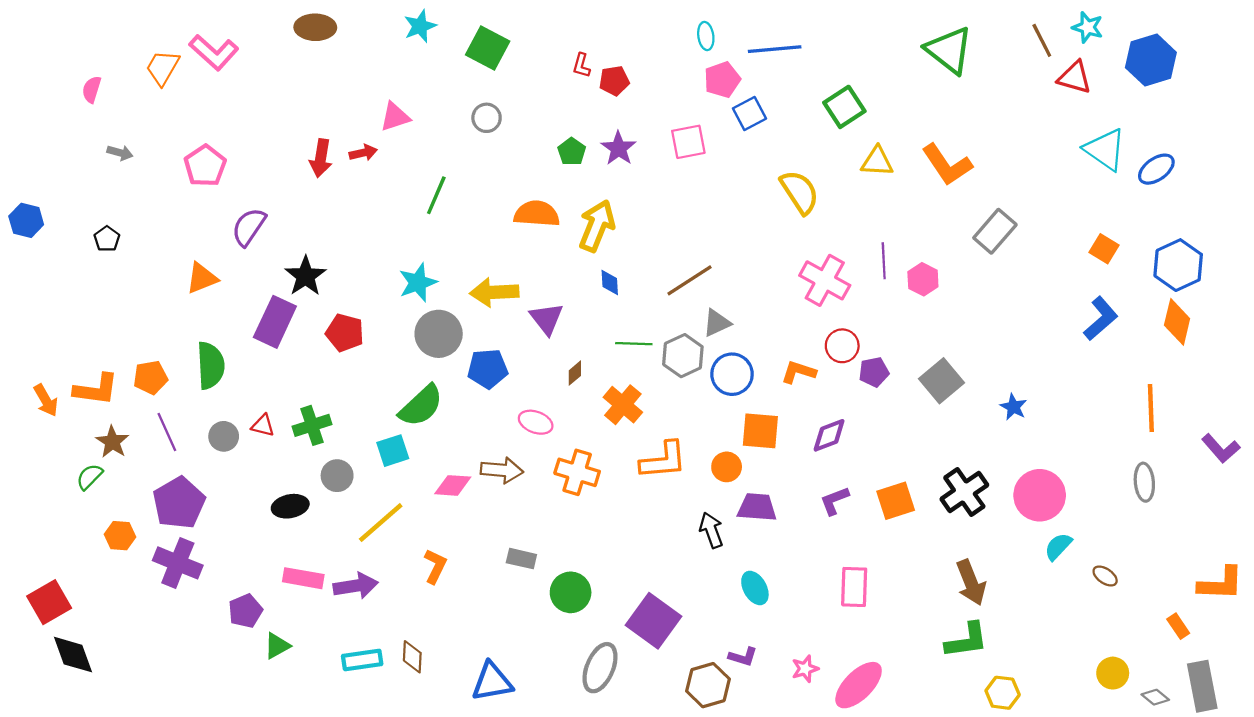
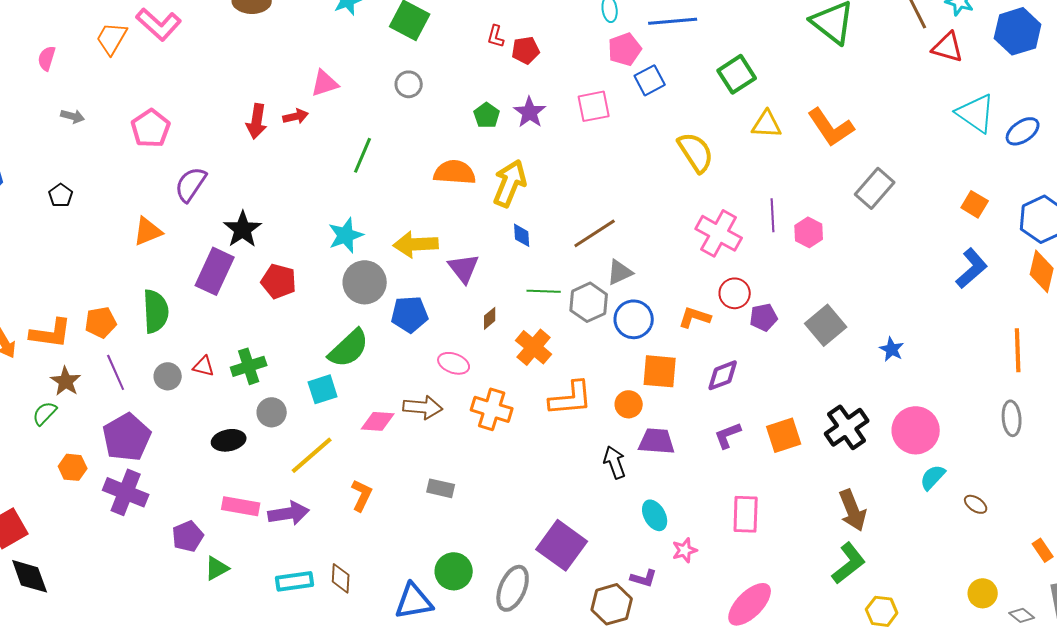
green circle: (571, 592) -> (454, 571), moved
green L-shape: (967, 640) -> (849, 563), turned -30
pink star: (805, 669) -> (685, 550), moved

